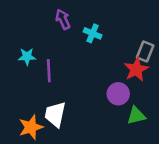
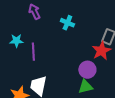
purple arrow: (63, 19) -> (34, 12), moved
green triangle: (136, 116) -> (85, 87), moved

